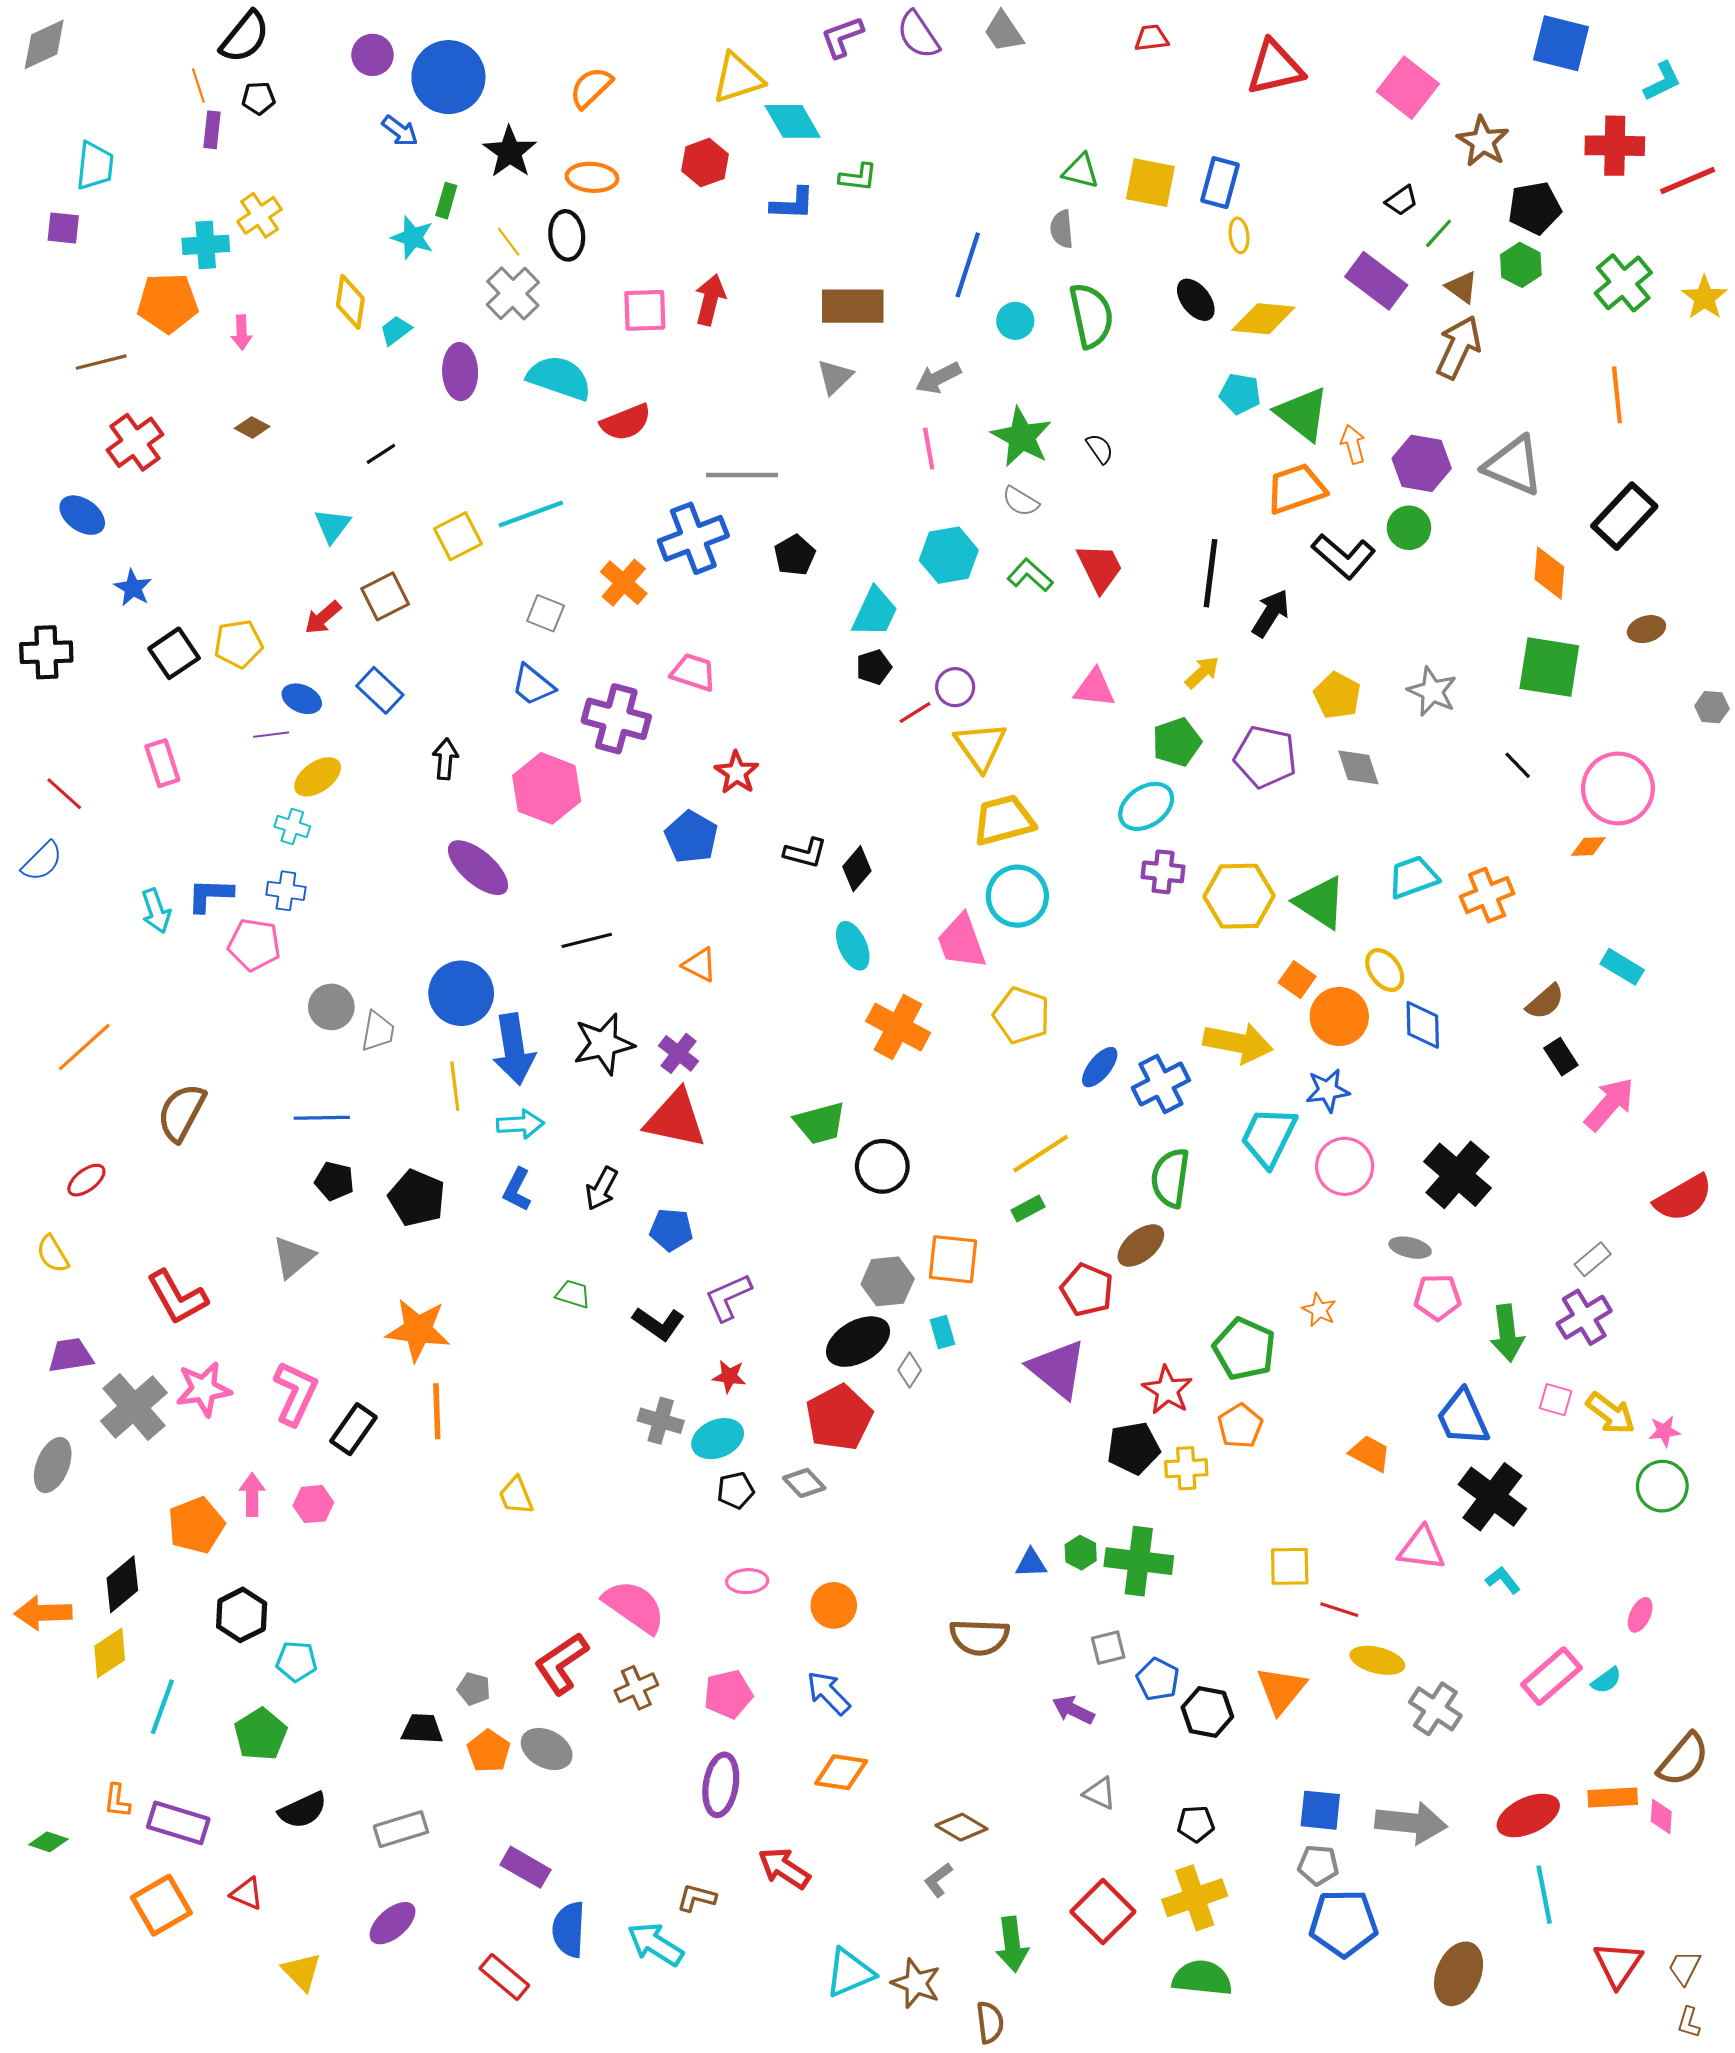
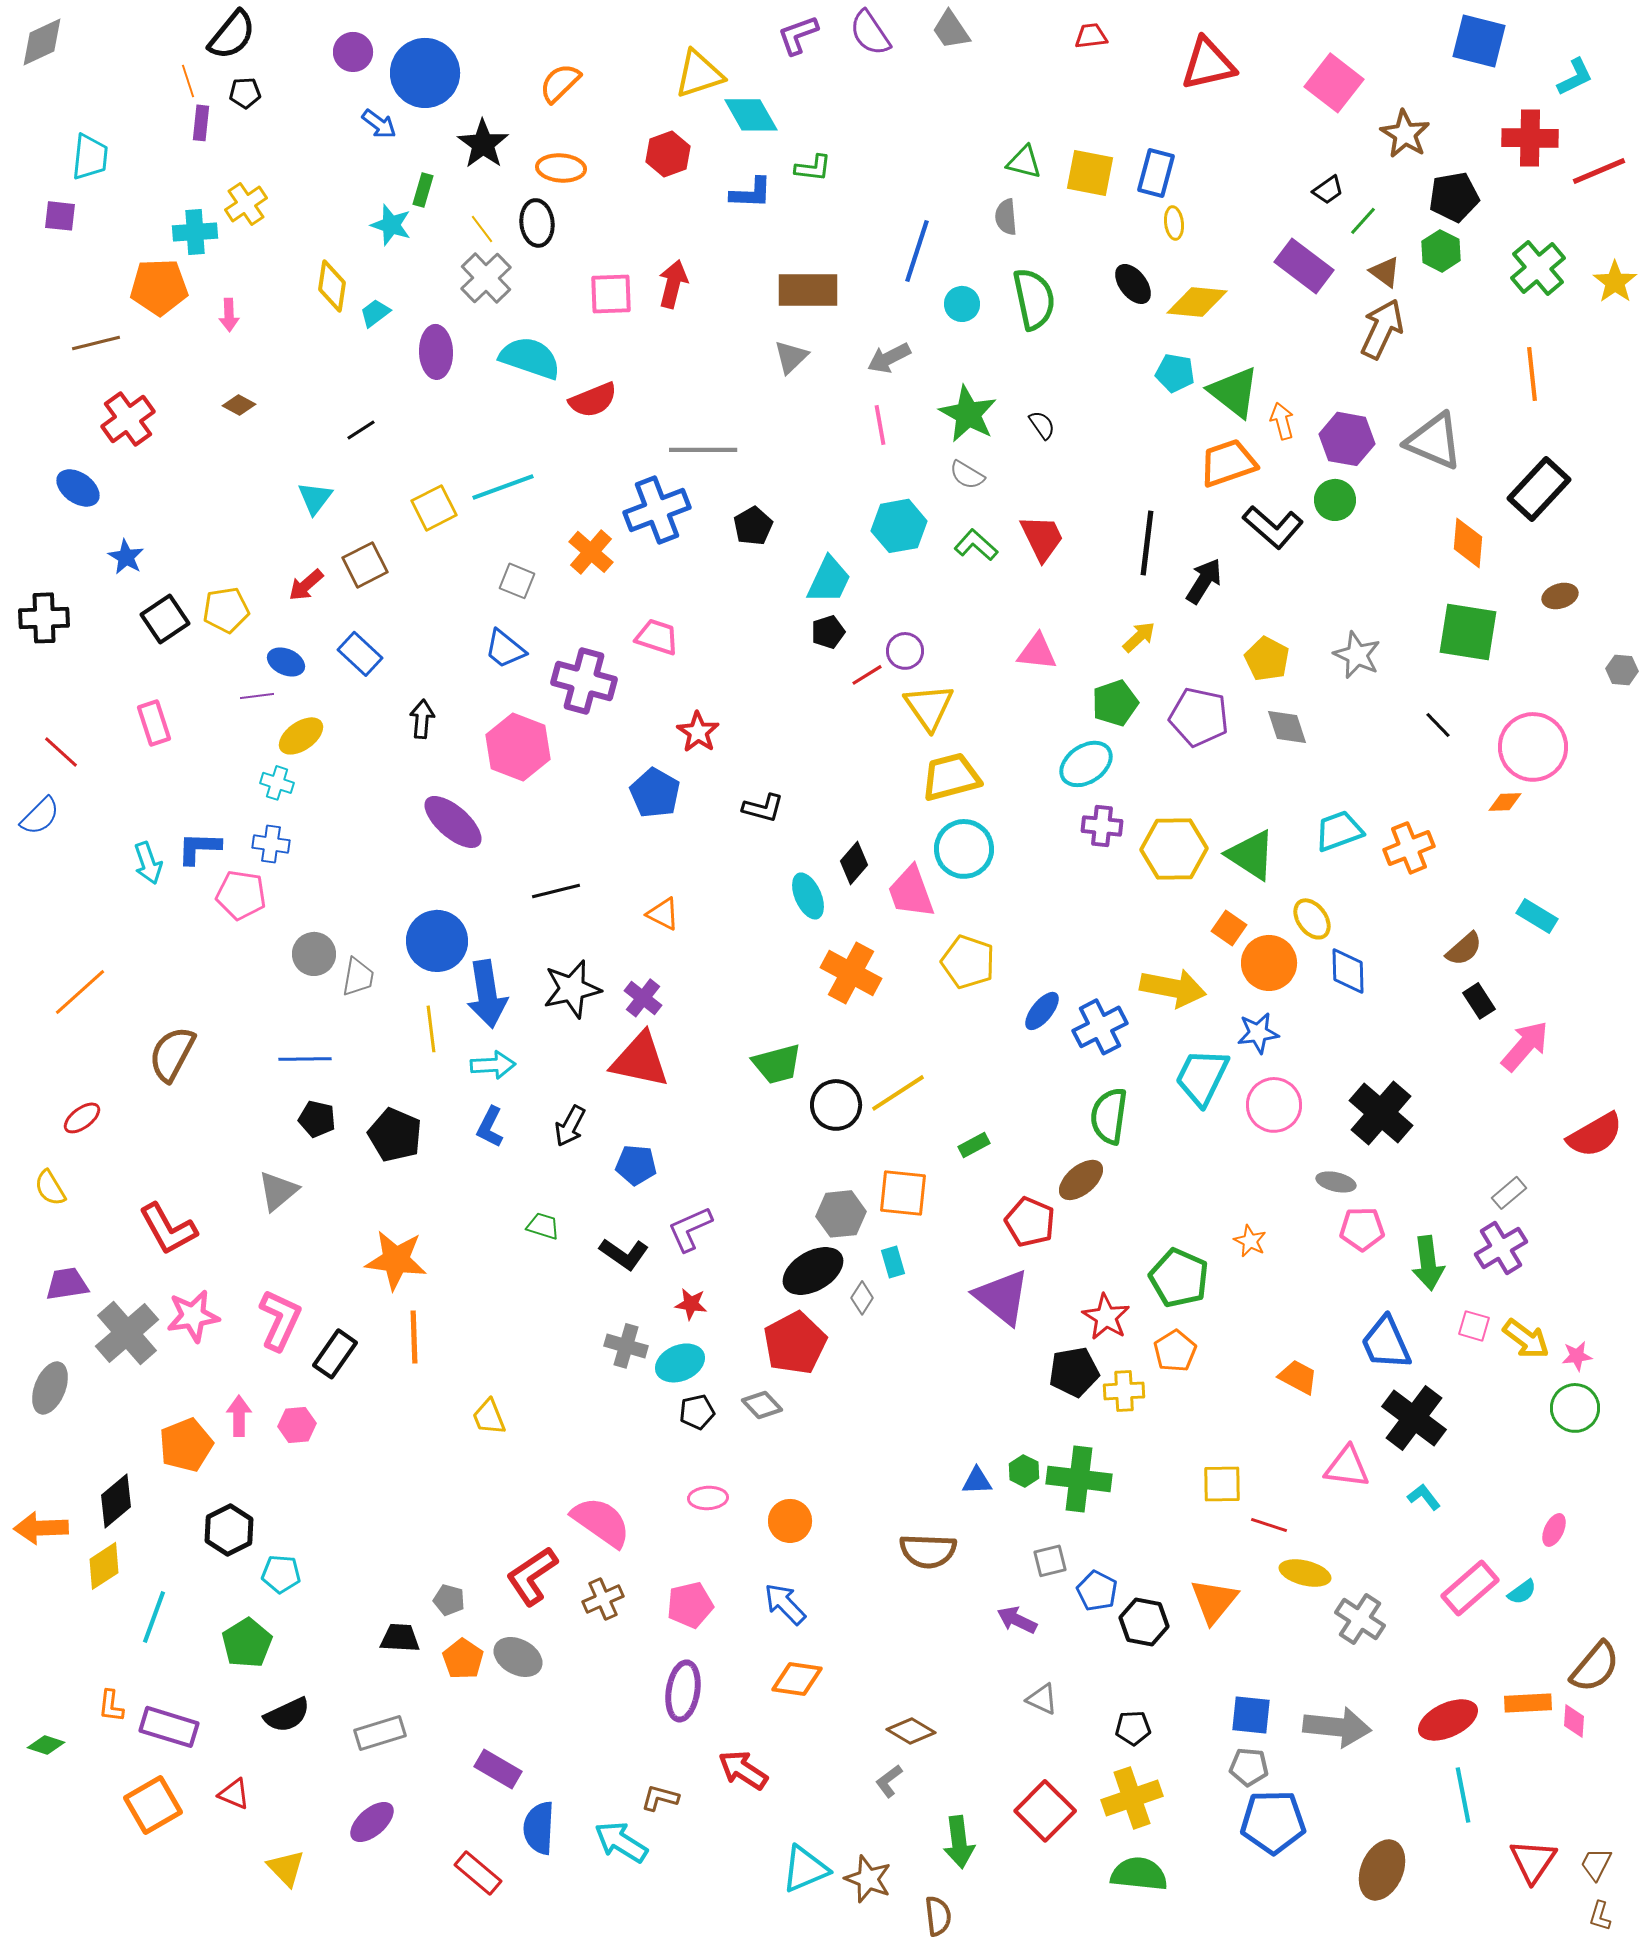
black diamond: (857, 869) -> (854, 863), moved
yellow line: (1041, 1154) -> (898, 1093), moved

